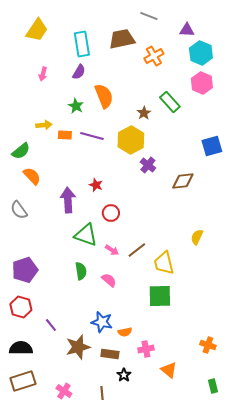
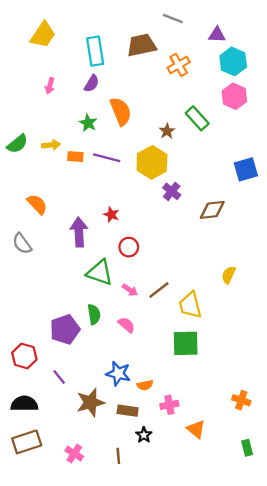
green semicircle: (21, 151) -> (17, 144), moved
purple pentagon: (25, 270) -> (65, 329), moved

